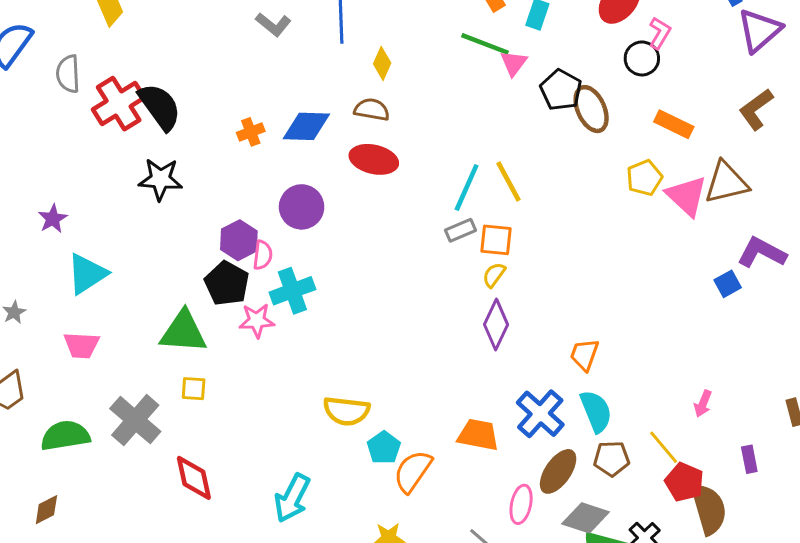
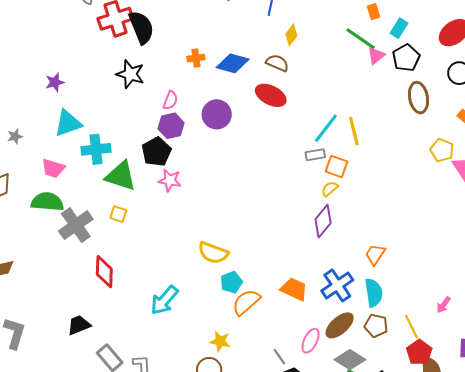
black pentagon: (561, 90) -> (406, 58), moved
yellow pentagon: (644, 178) -> (442, 150), turned 30
pink semicircle: (263, 255) -> (170, 100), moved
cyan cross: (292, 291) -> (96, 149), moved
green semicircle: (65, 436) -> (47, 202), moved

